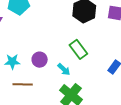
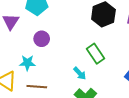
purple circle: (40, 60) -> (42, 39), moved

